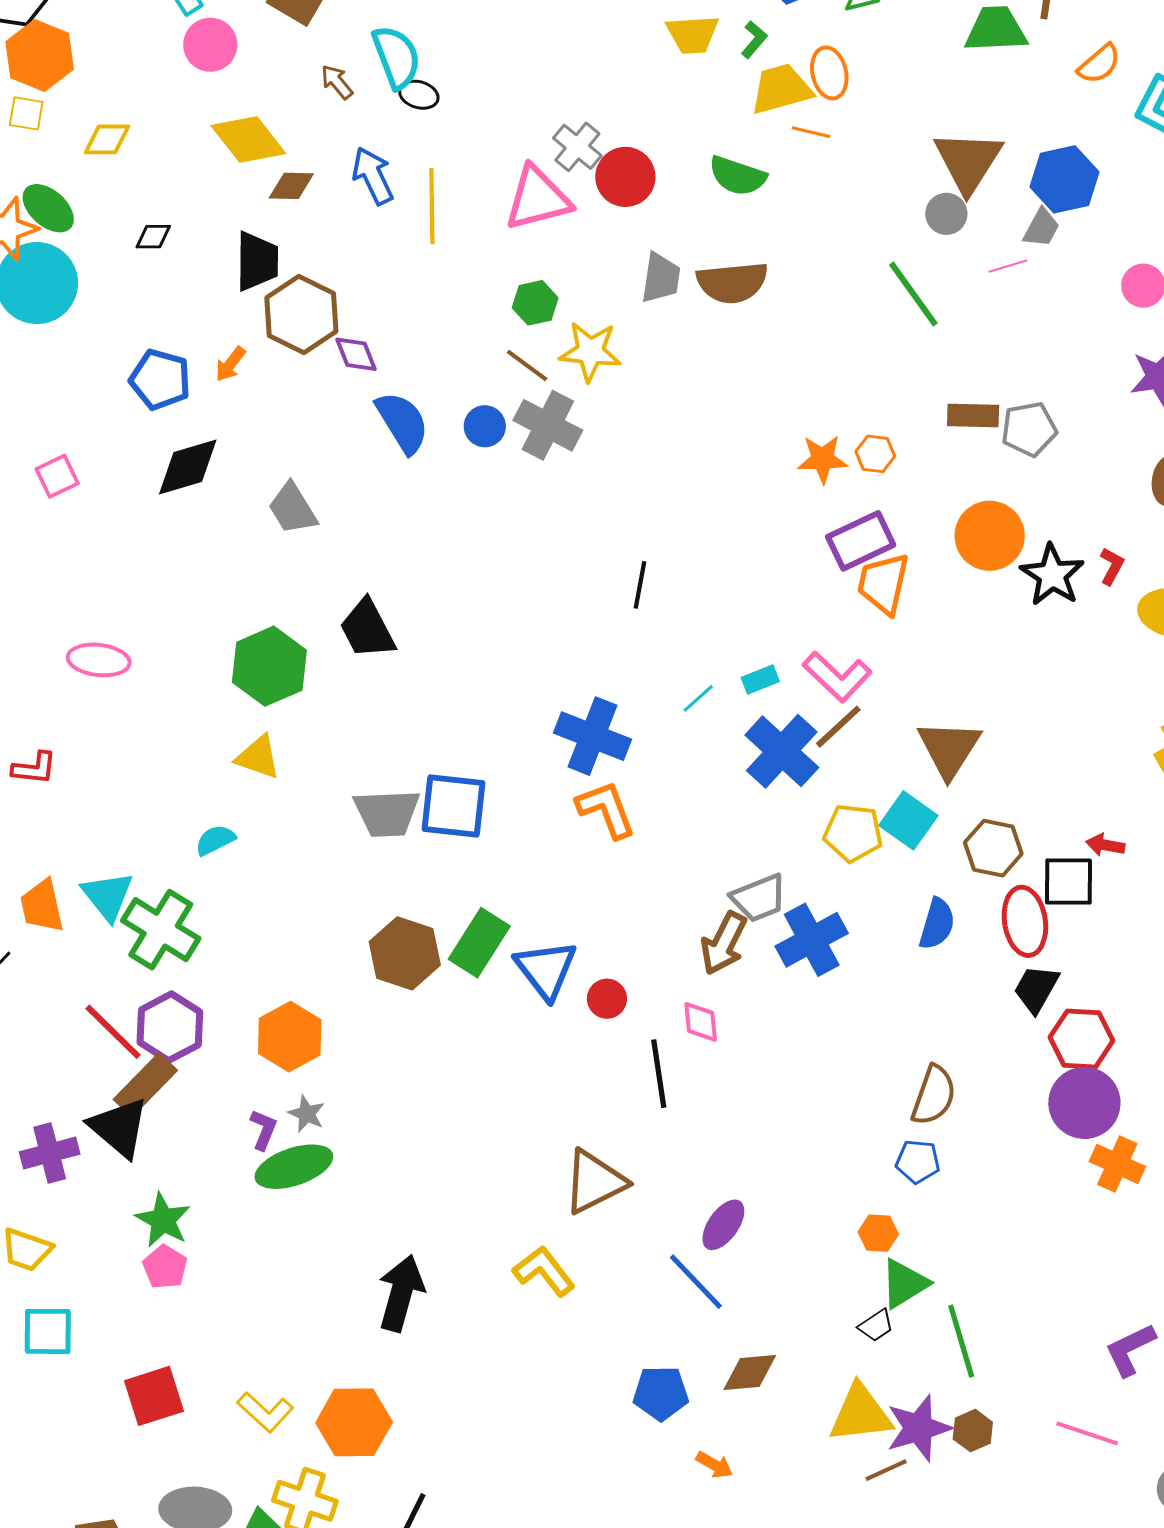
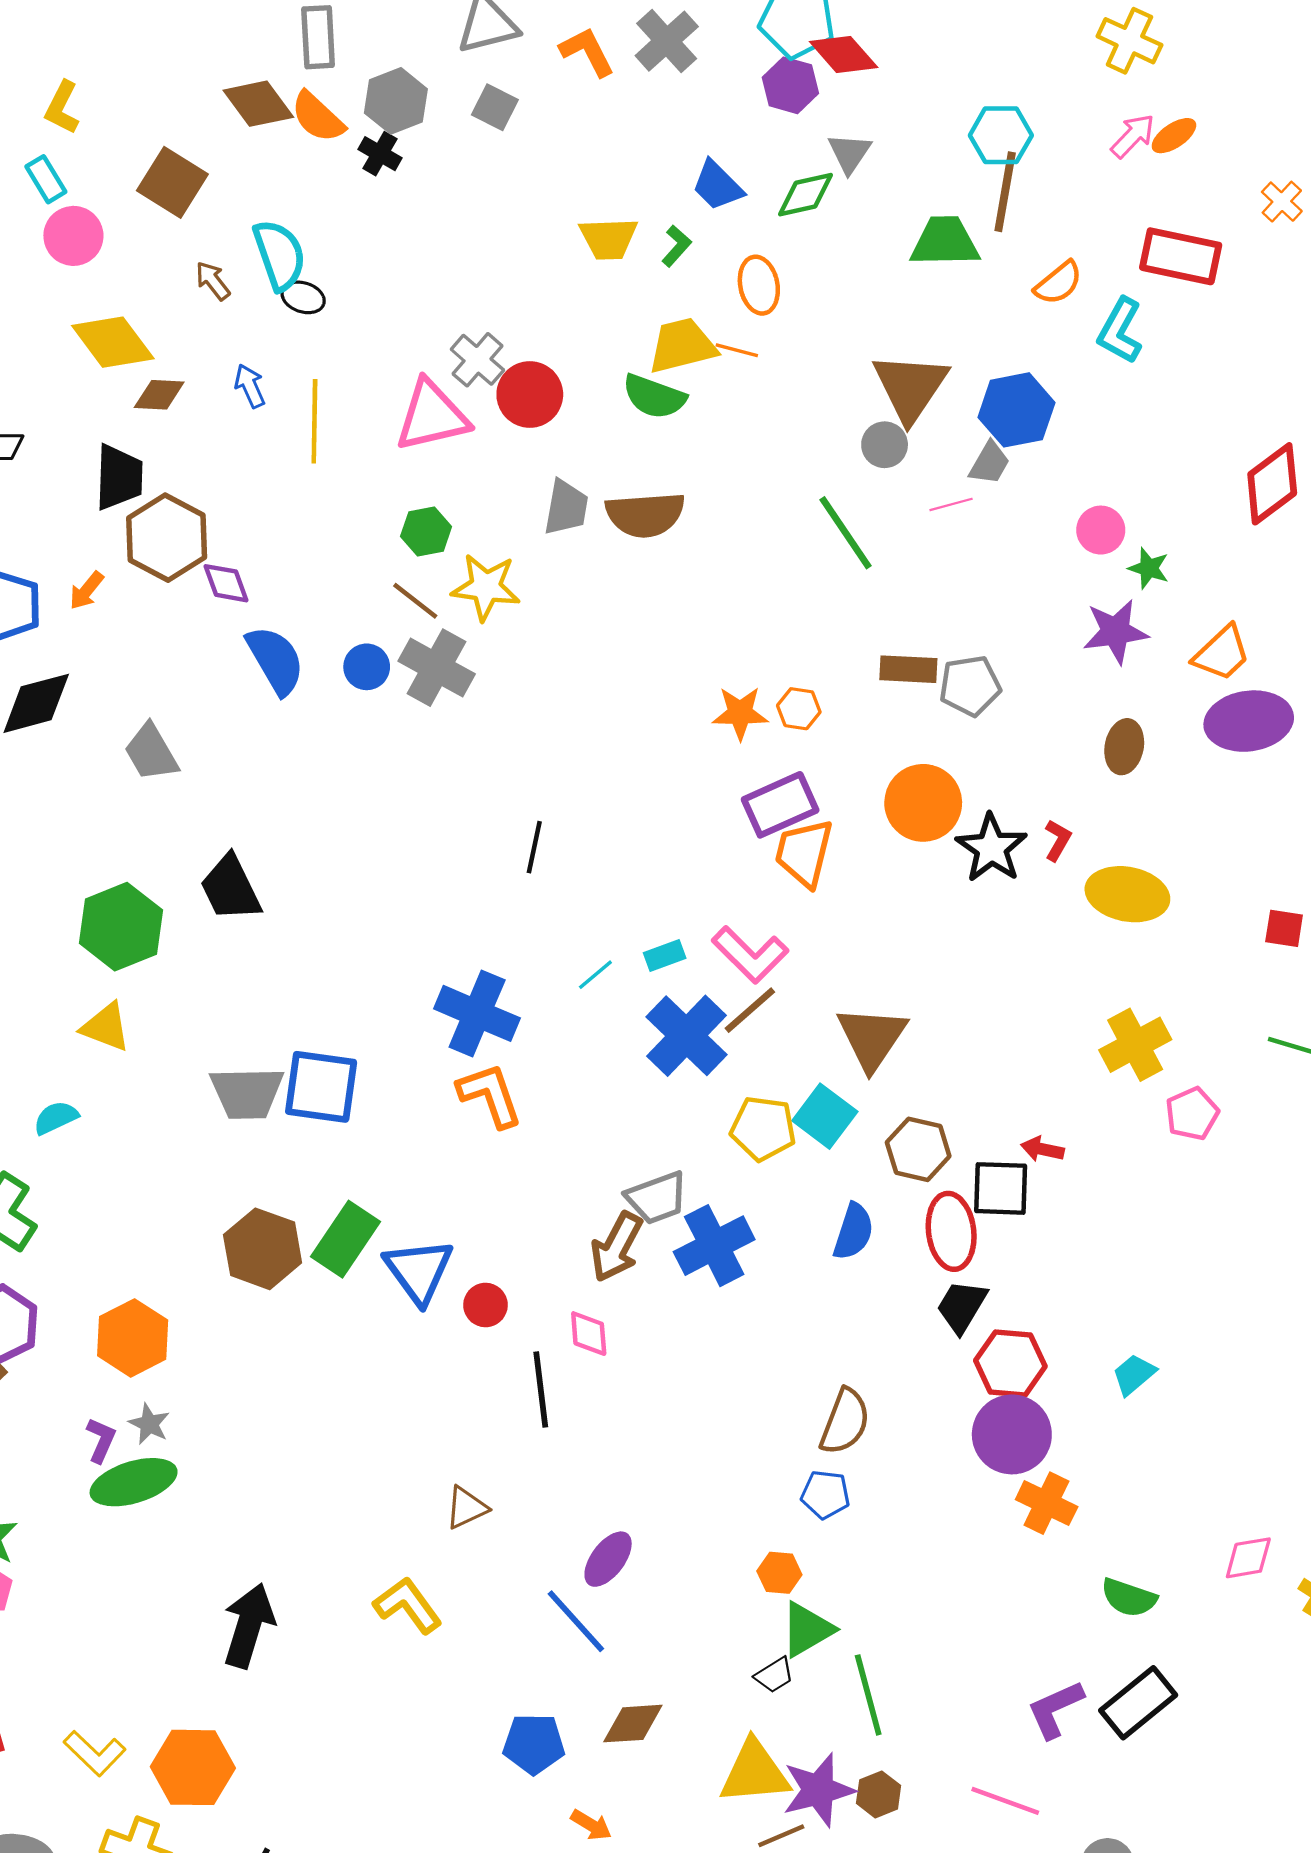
yellow trapezoid: (781, 89) -> (682, 346), moved
blue arrow: (373, 176) -> (250, 386), size x0.7
brown triangle: (594, 1182) -> (466, 1508), size x0.6

